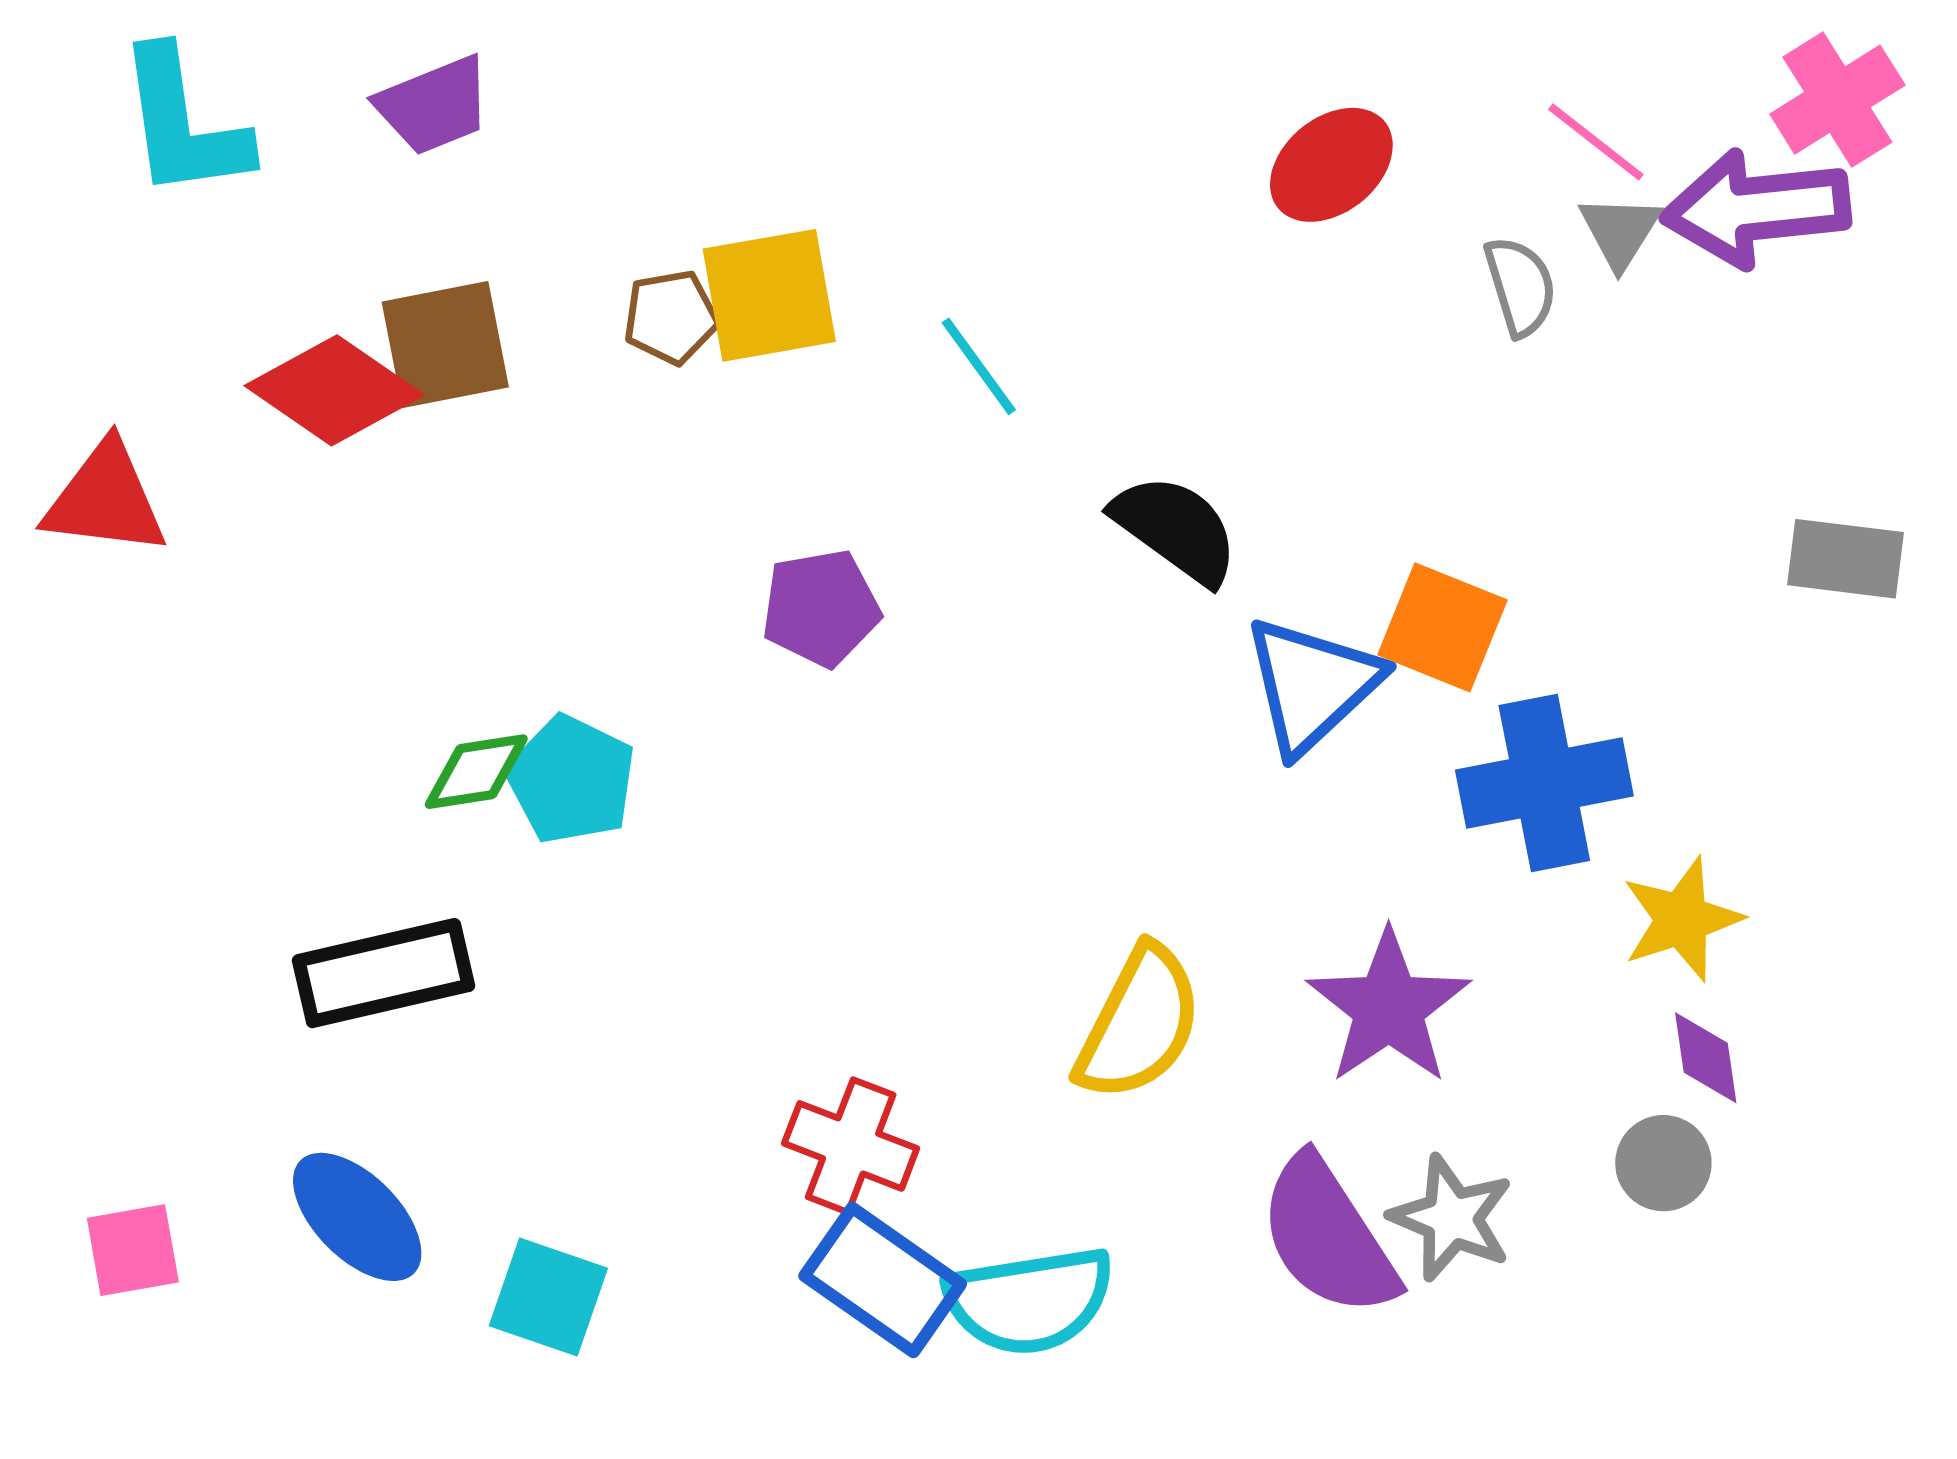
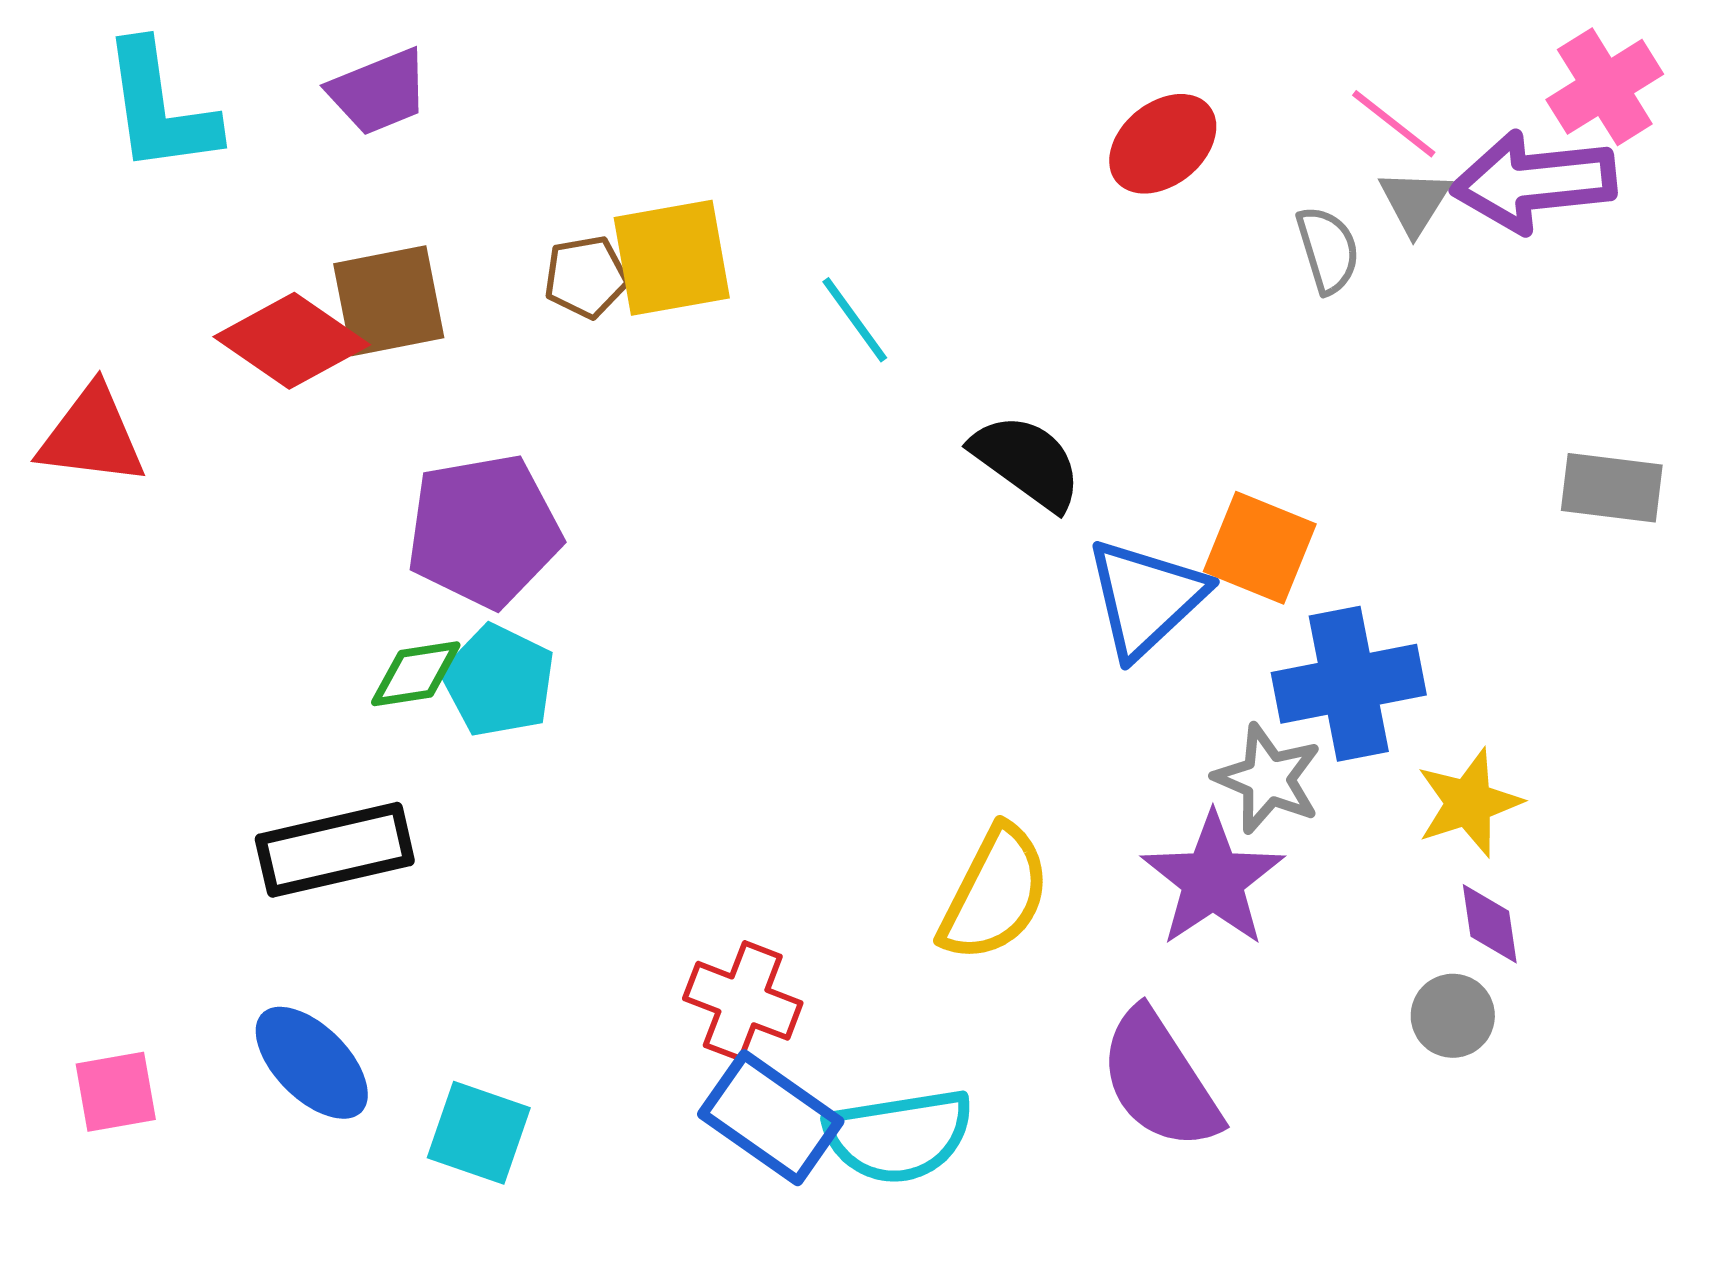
purple pentagon: (821, 608) -> (484, 531), moved, size x1.5
gray star: (1452, 1218) -> (1268, 779), moved

